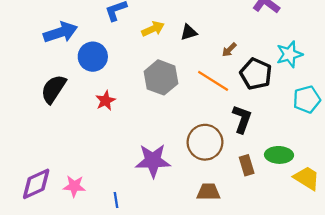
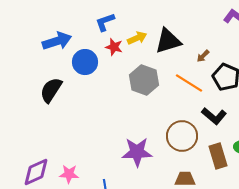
black triangle: (189, 32) -> (168, 41), size x1.8
red star: (106, 101) -> (114, 47), moved, turned -30
black L-shape: (242, 119) -> (214, 116), turned 110
brown rectangle: (247, 165) -> (218, 156), size x1.4

